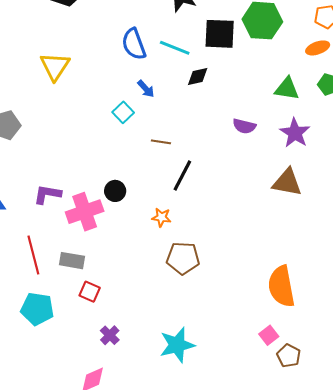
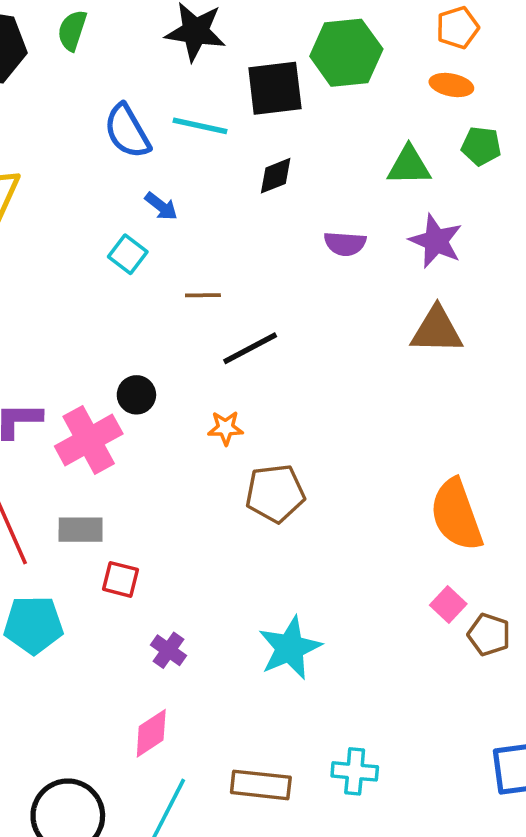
orange ellipse: (318, 48) -> (451, 85), turned 40
black diamond: (198, 77) -> (276, 176), moved
black line: (182, 175) -> (250, 348), turned 44

